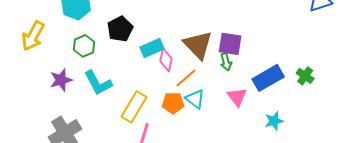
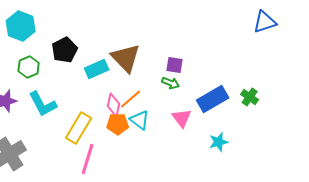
purple square: (230, 44) -> (175, 65), size x0.7
brown triangle: (198, 45) -> (126, 58), moved
pink diamond: (166, 60) -> (114, 105), moved
green arrow: (226, 62) -> (171, 83), turned -54

